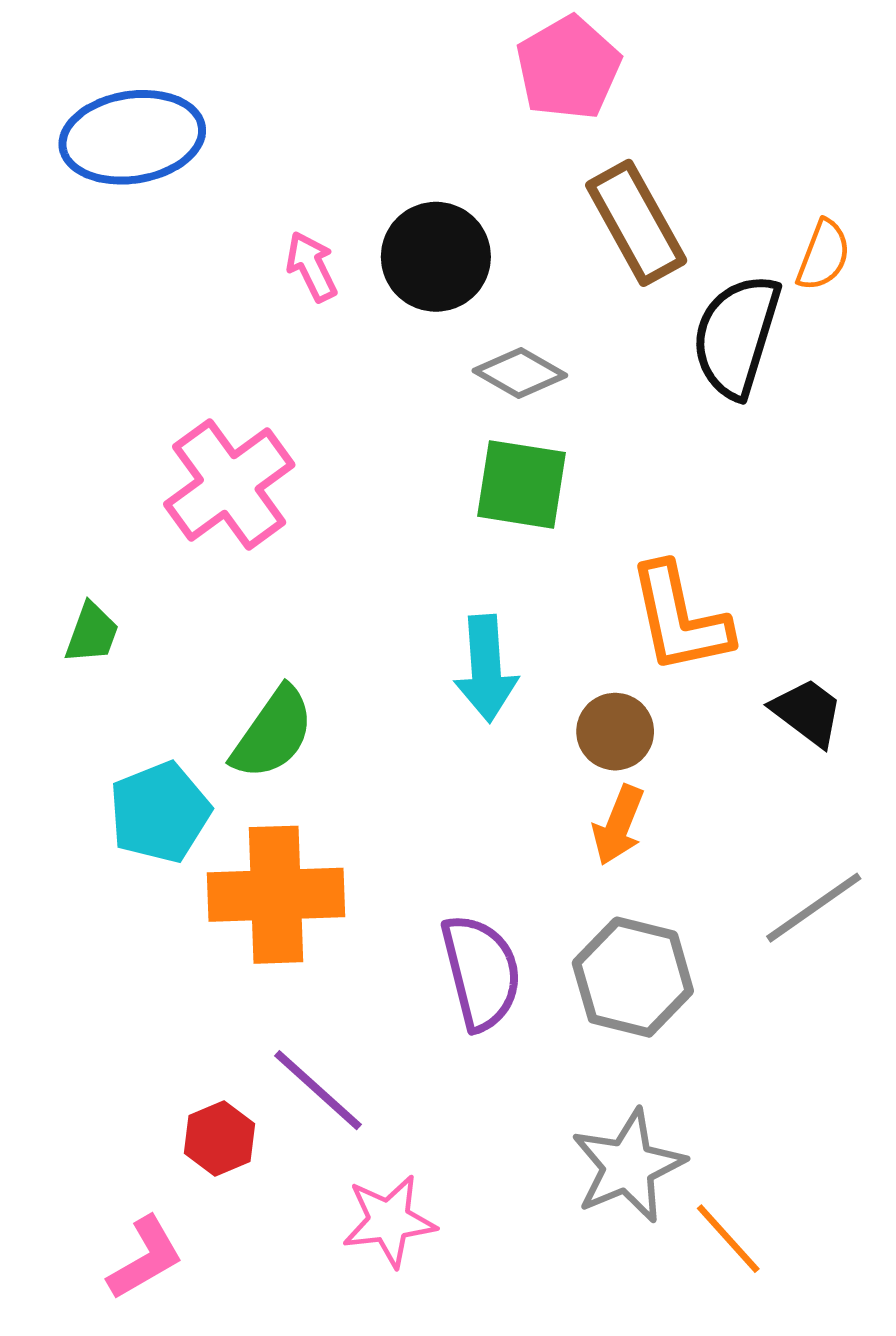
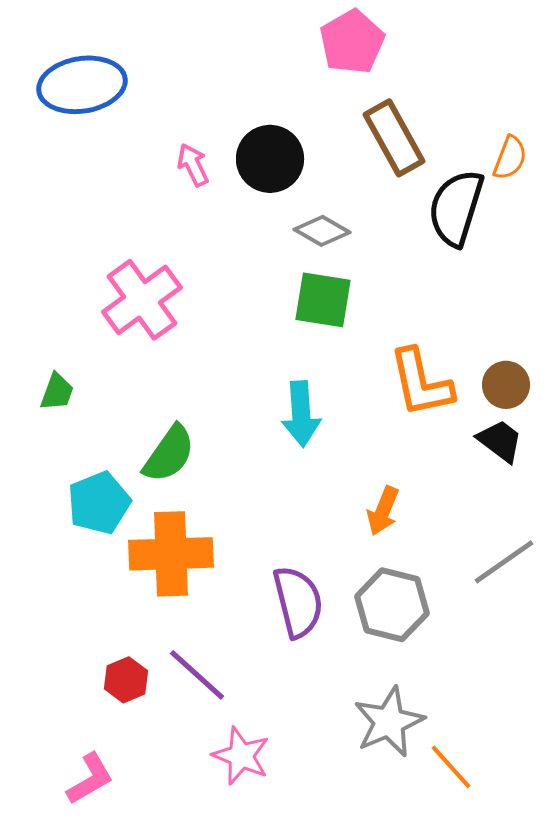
brown circle: (615, 732) -> (506, 385), moved
red hexagon: (219, 1139) -> (126, 680), moved
pink star: (389, 1221) -> (241, 756), turned 30

